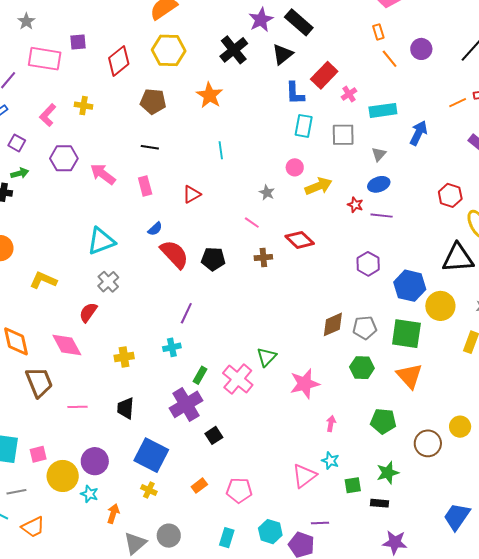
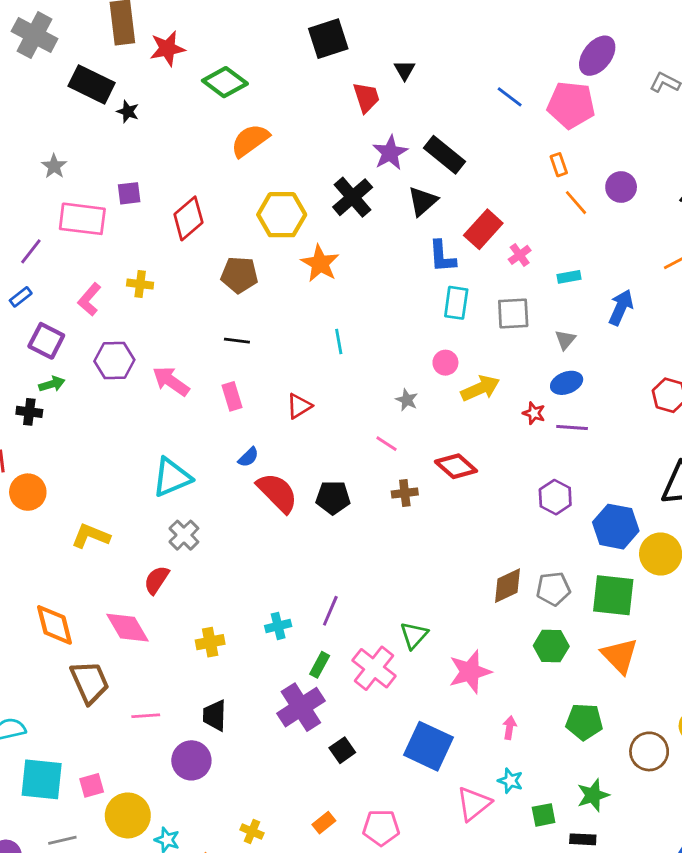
yellow hexagon: (169, 50) -> (282, 215), moved
cyan rectangle: (383, 110) -> (569, 277), size x0.6
purple square: (17, 143) -> (46, 341), size x1.4
purple line: (186, 313) -> (330, 611), moved
blue square: (151, 455) -> (429, 746), moved
purple circle: (95, 461) -> (191, 760), moved

